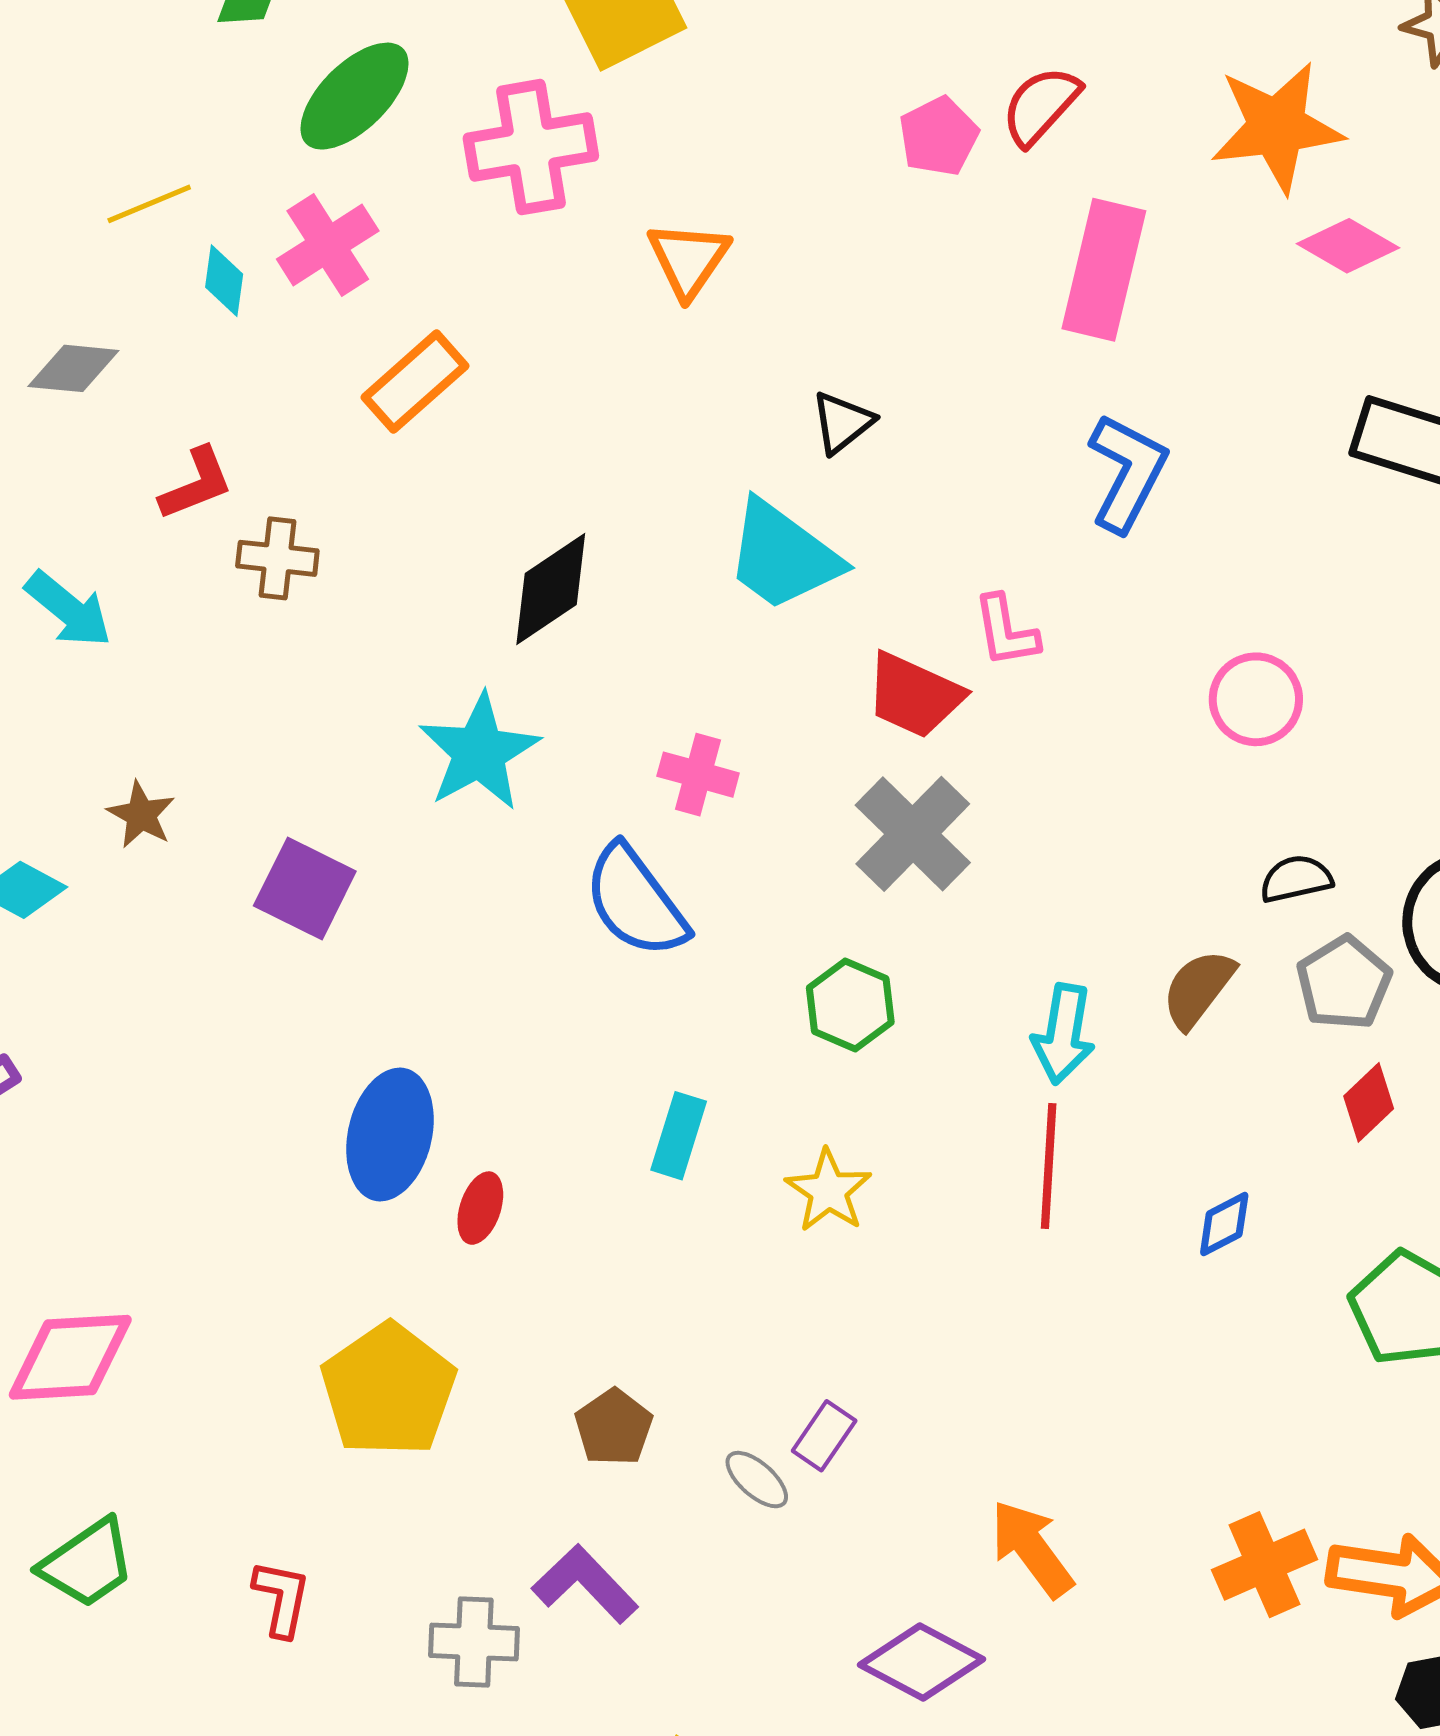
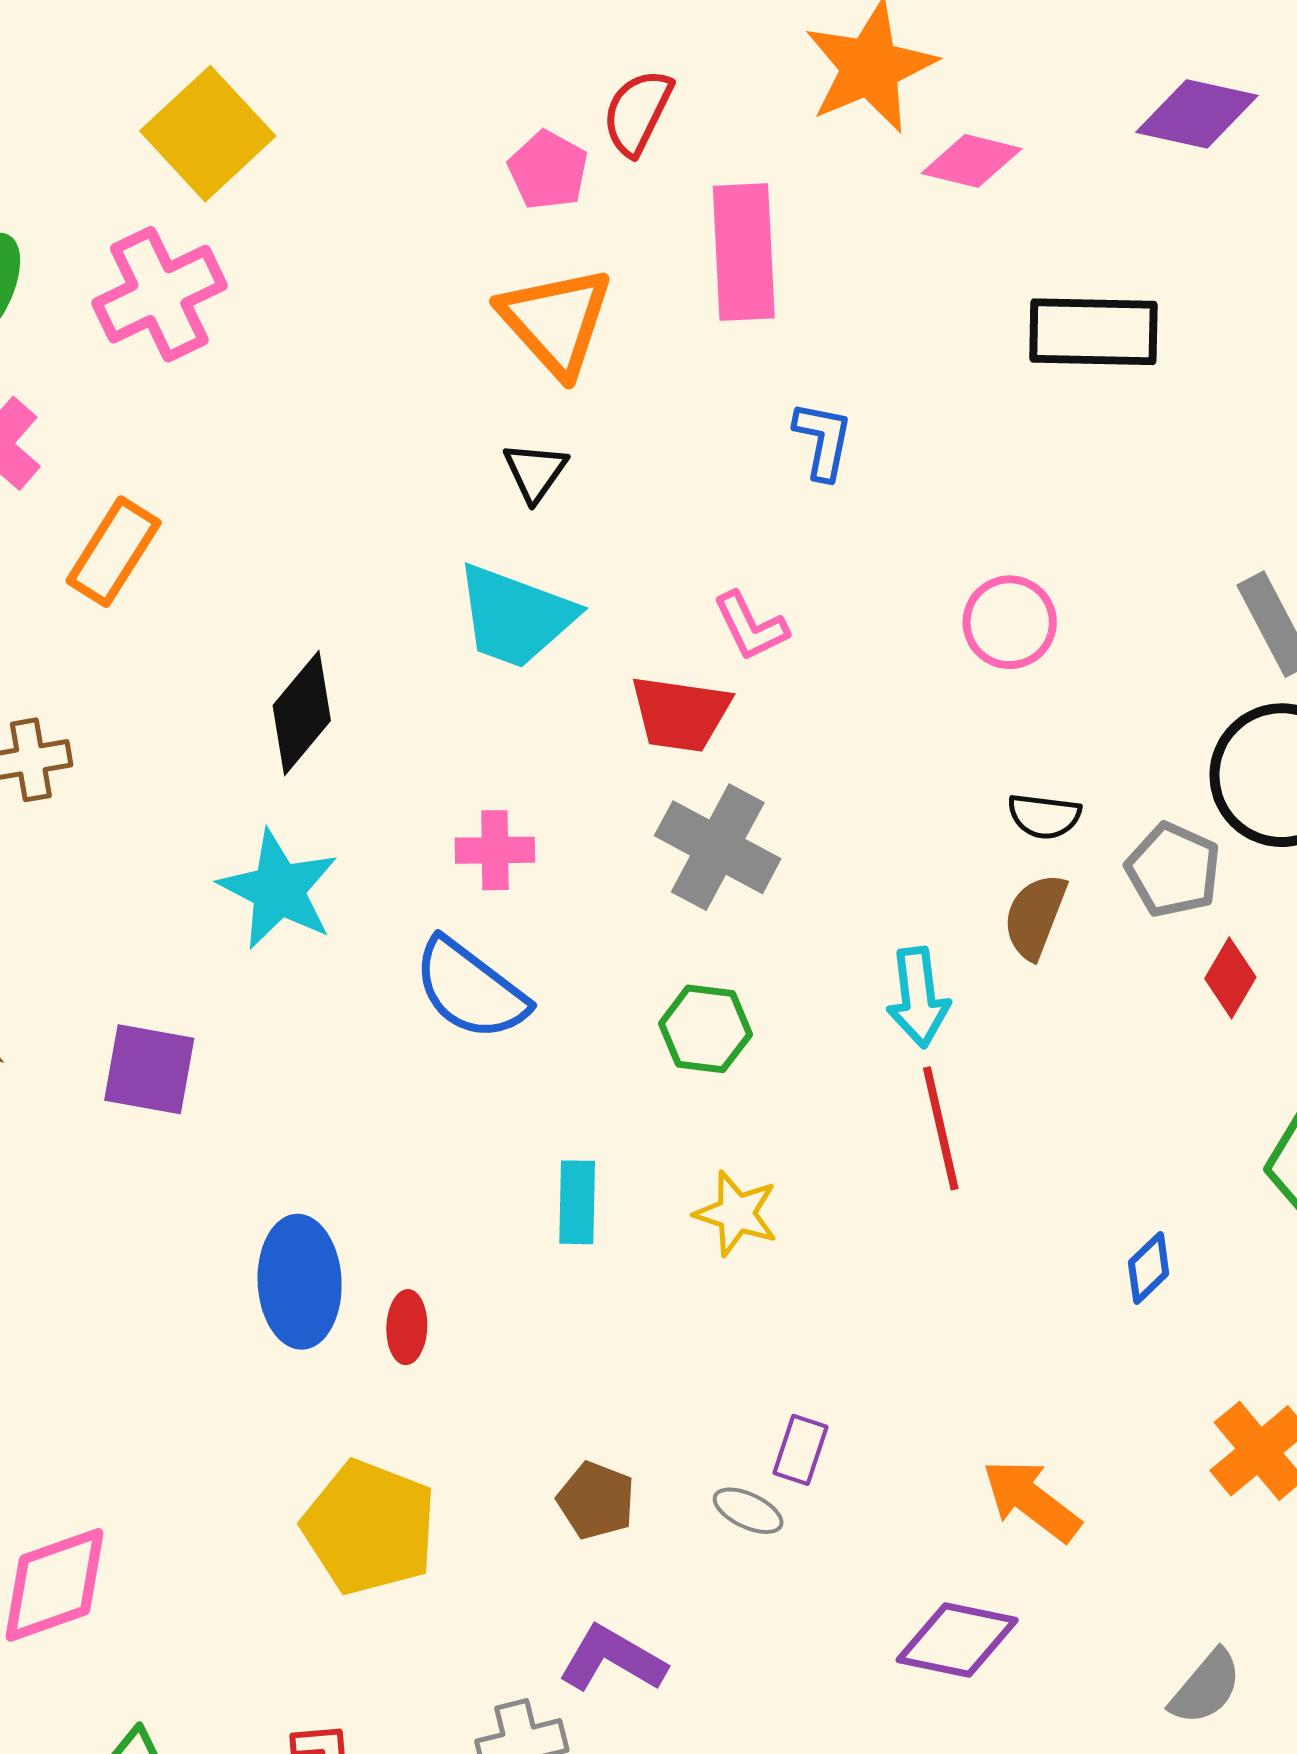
orange triangle: (688, 259) -> (556, 321), moved, size x1.4
blue L-shape: (1127, 473) -> (823, 440), size x0.7
black semicircle: (1296, 879) -> (1044, 816), moved, turned -144
blue diamond: (1224, 1224) -> (1149, 1268), moved

